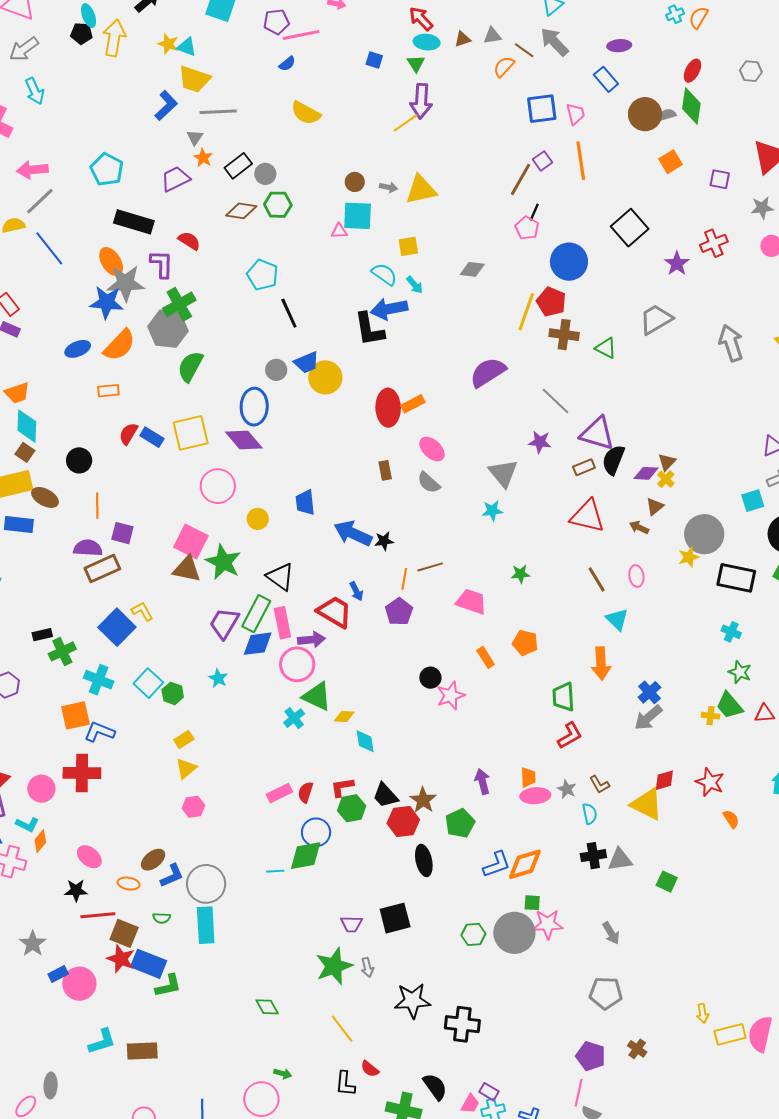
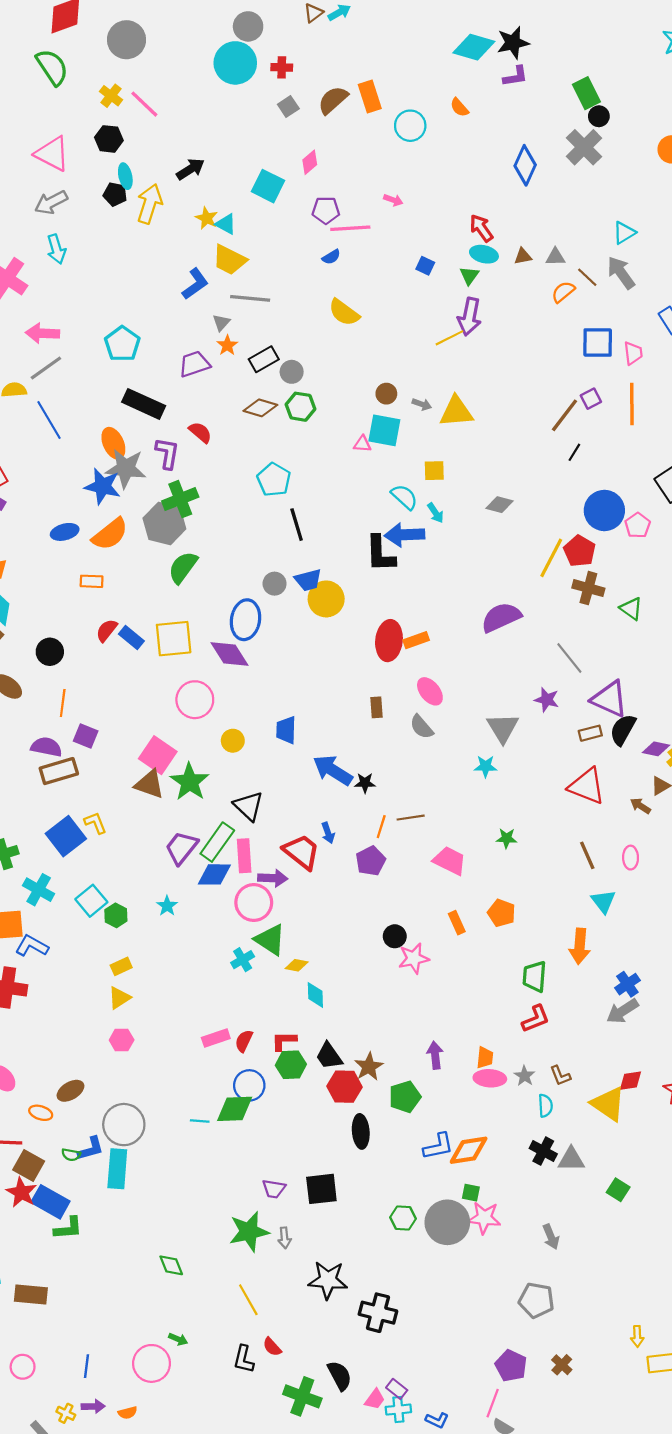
pink pentagon: (527, 228) -> (638, 525), moved
black cross: (593, 856) -> (543, 1151), turned 30
blue L-shape: (172, 876) -> (91, 1149), moved

